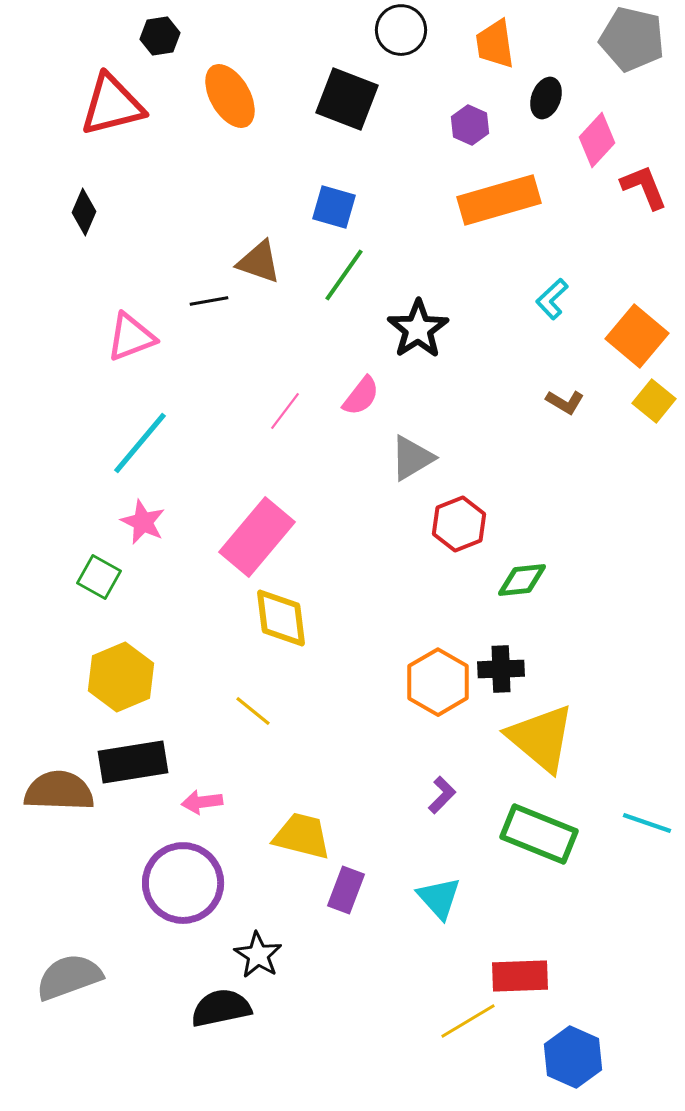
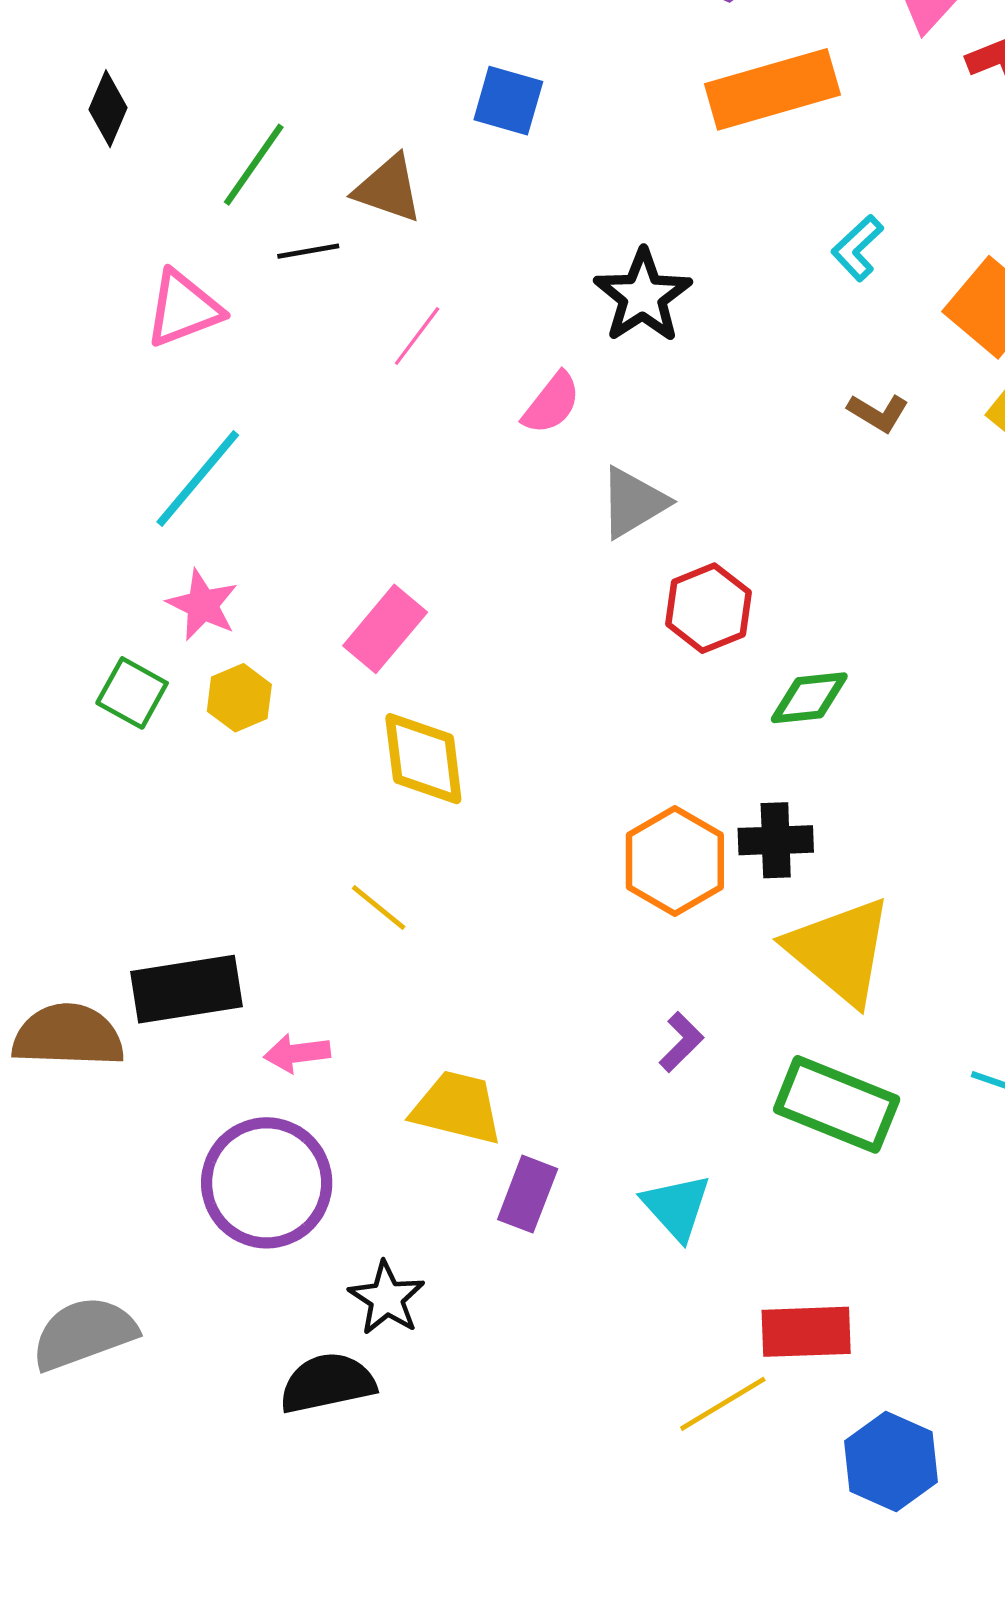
green line: (344, 275) -> (254, 165), moved
pink line: (285, 411) -> (417, 336), moved
pink rectangle: (257, 537) -> (385, 629), size x0.7
yellow hexagon: (121, 677) -> (239, 698), moved, size x0.6

